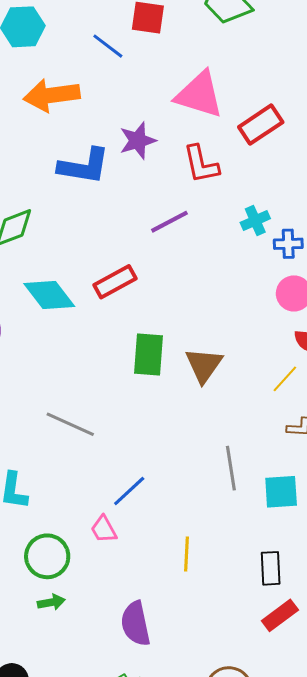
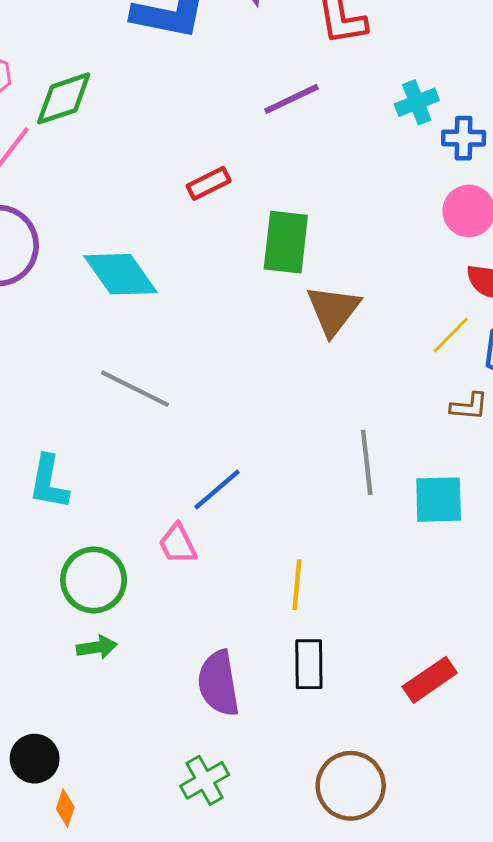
red rectangle: (115, 282) -> (209, 183), size x0.7
cyan diamond: (49, 295) -> (120, 274), moved
green rectangle: (149, 354) -> (286, 242), moved
black rectangle: (271, 568) -> (309, 664), moved

